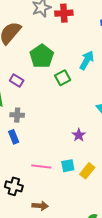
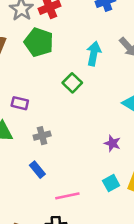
green pentagon: (42, 56) -> (39, 42), moved
gray cross: (17, 115) -> (42, 136), moved
pink line: (41, 167) -> (67, 196), moved

